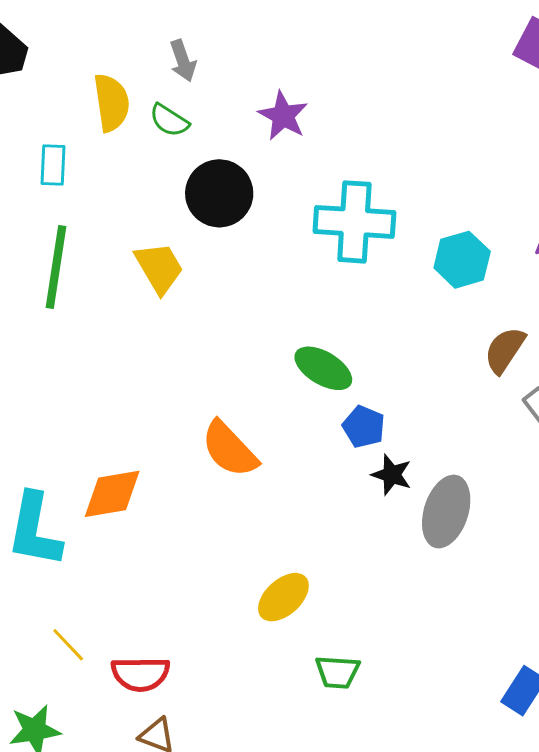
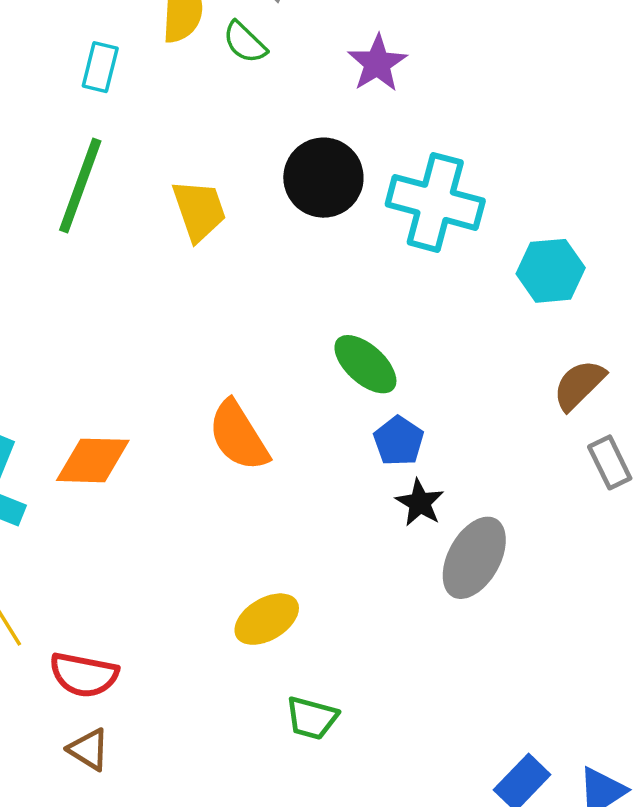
black circle: (219, 193) -> (323, 178), moved

